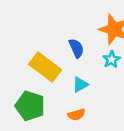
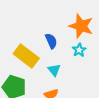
cyan triangle: (80, 85) -> (54, 70), turned -40

